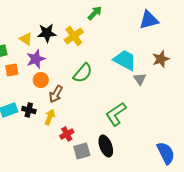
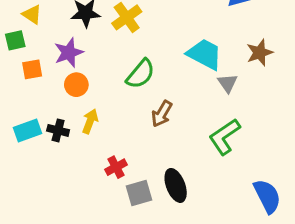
yellow triangle: (26, 39) -> (32, 14), moved
brown arrow: (56, 94) -> (162, 114), moved
green L-shape: (116, 114) -> (224, 137), moved
yellow arrow: (50, 117) -> (90, 121), moved

